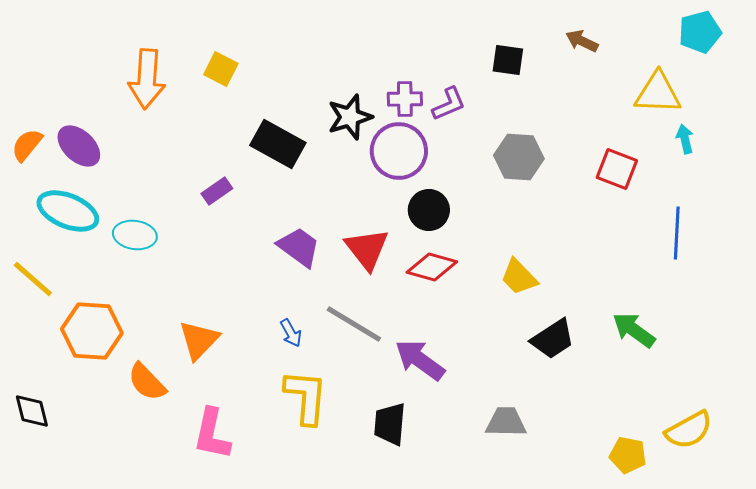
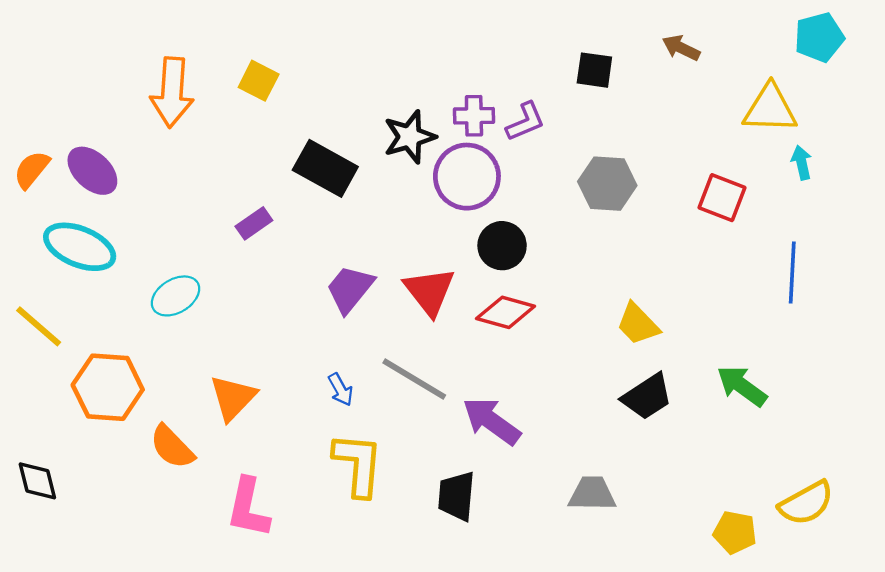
cyan ellipse: (135, 235) -> (176, 296), moved, turned -39
purple trapezoid: (299, 247) -> (350, 289), turned -87
yellow trapezoid: (519, 277) -> (638, 324), moved

